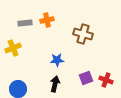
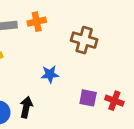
purple square: (86, 78) -> (88, 98), turned 32
black arrow: (55, 84) -> (26, 107), moved

